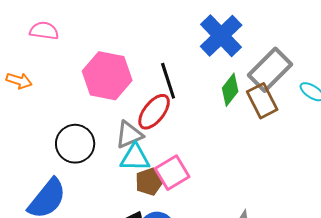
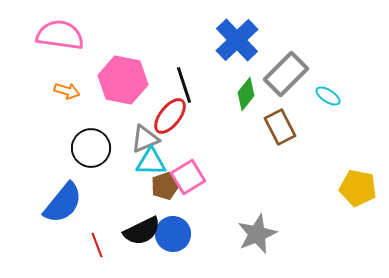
pink semicircle: (44, 31) -> (60, 35), size x1.6
orange arrow: (19, 81) -> (67, 91), moved
brown rectangle: (262, 101) -> (280, 127), moved

